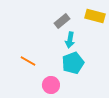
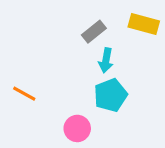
orange line: (28, 61) -> (24, 94), moved

